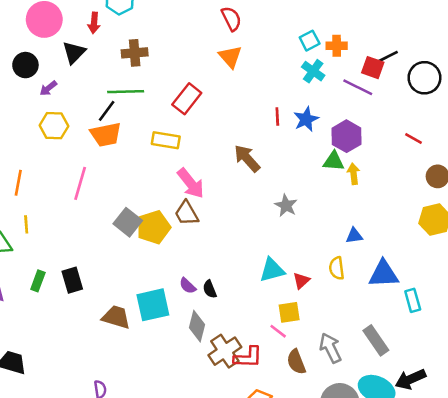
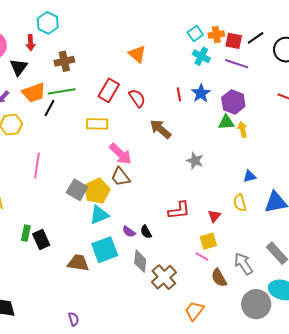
red semicircle: (231, 19) -> (137, 98), moved
red square: (373, 68) -> (234, 41), moved
orange trapezoid: (106, 135) -> (34, 93), moved
cyan triangle: (272, 270) -> (99, 215), moved
green rectangle: (38, 281) -> (26, 233), moved
red L-shape: (248, 357) -> (179, 210), moved

